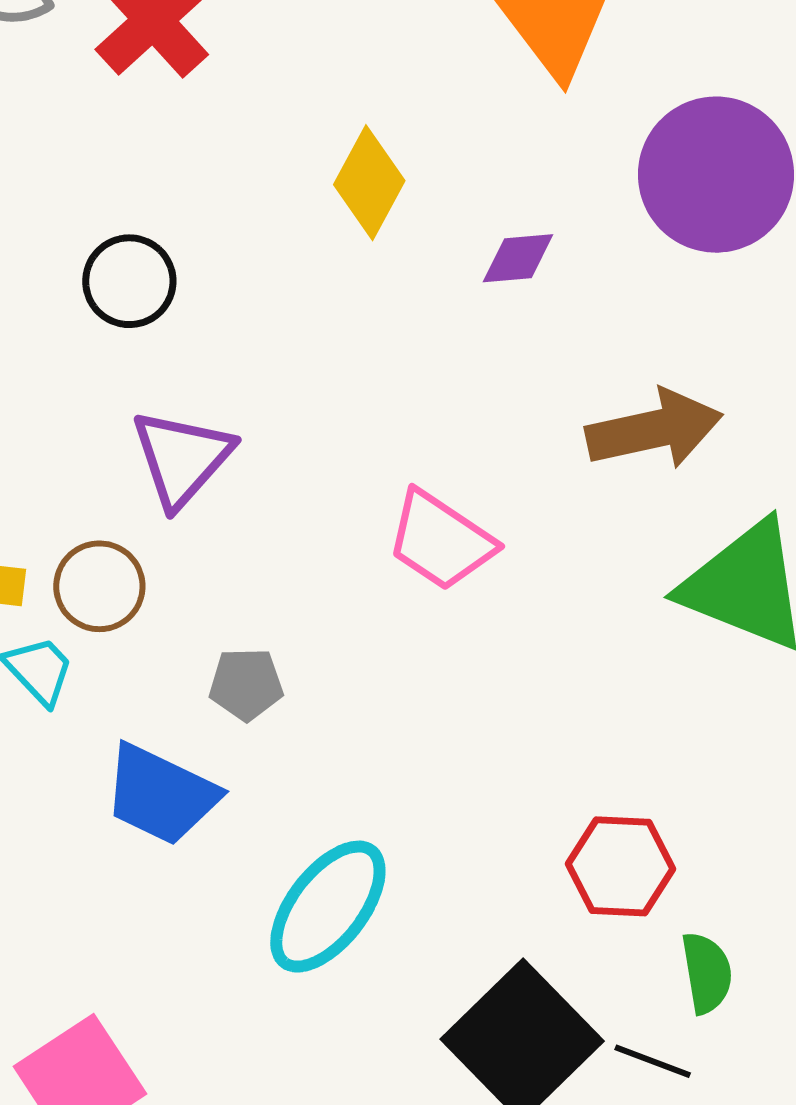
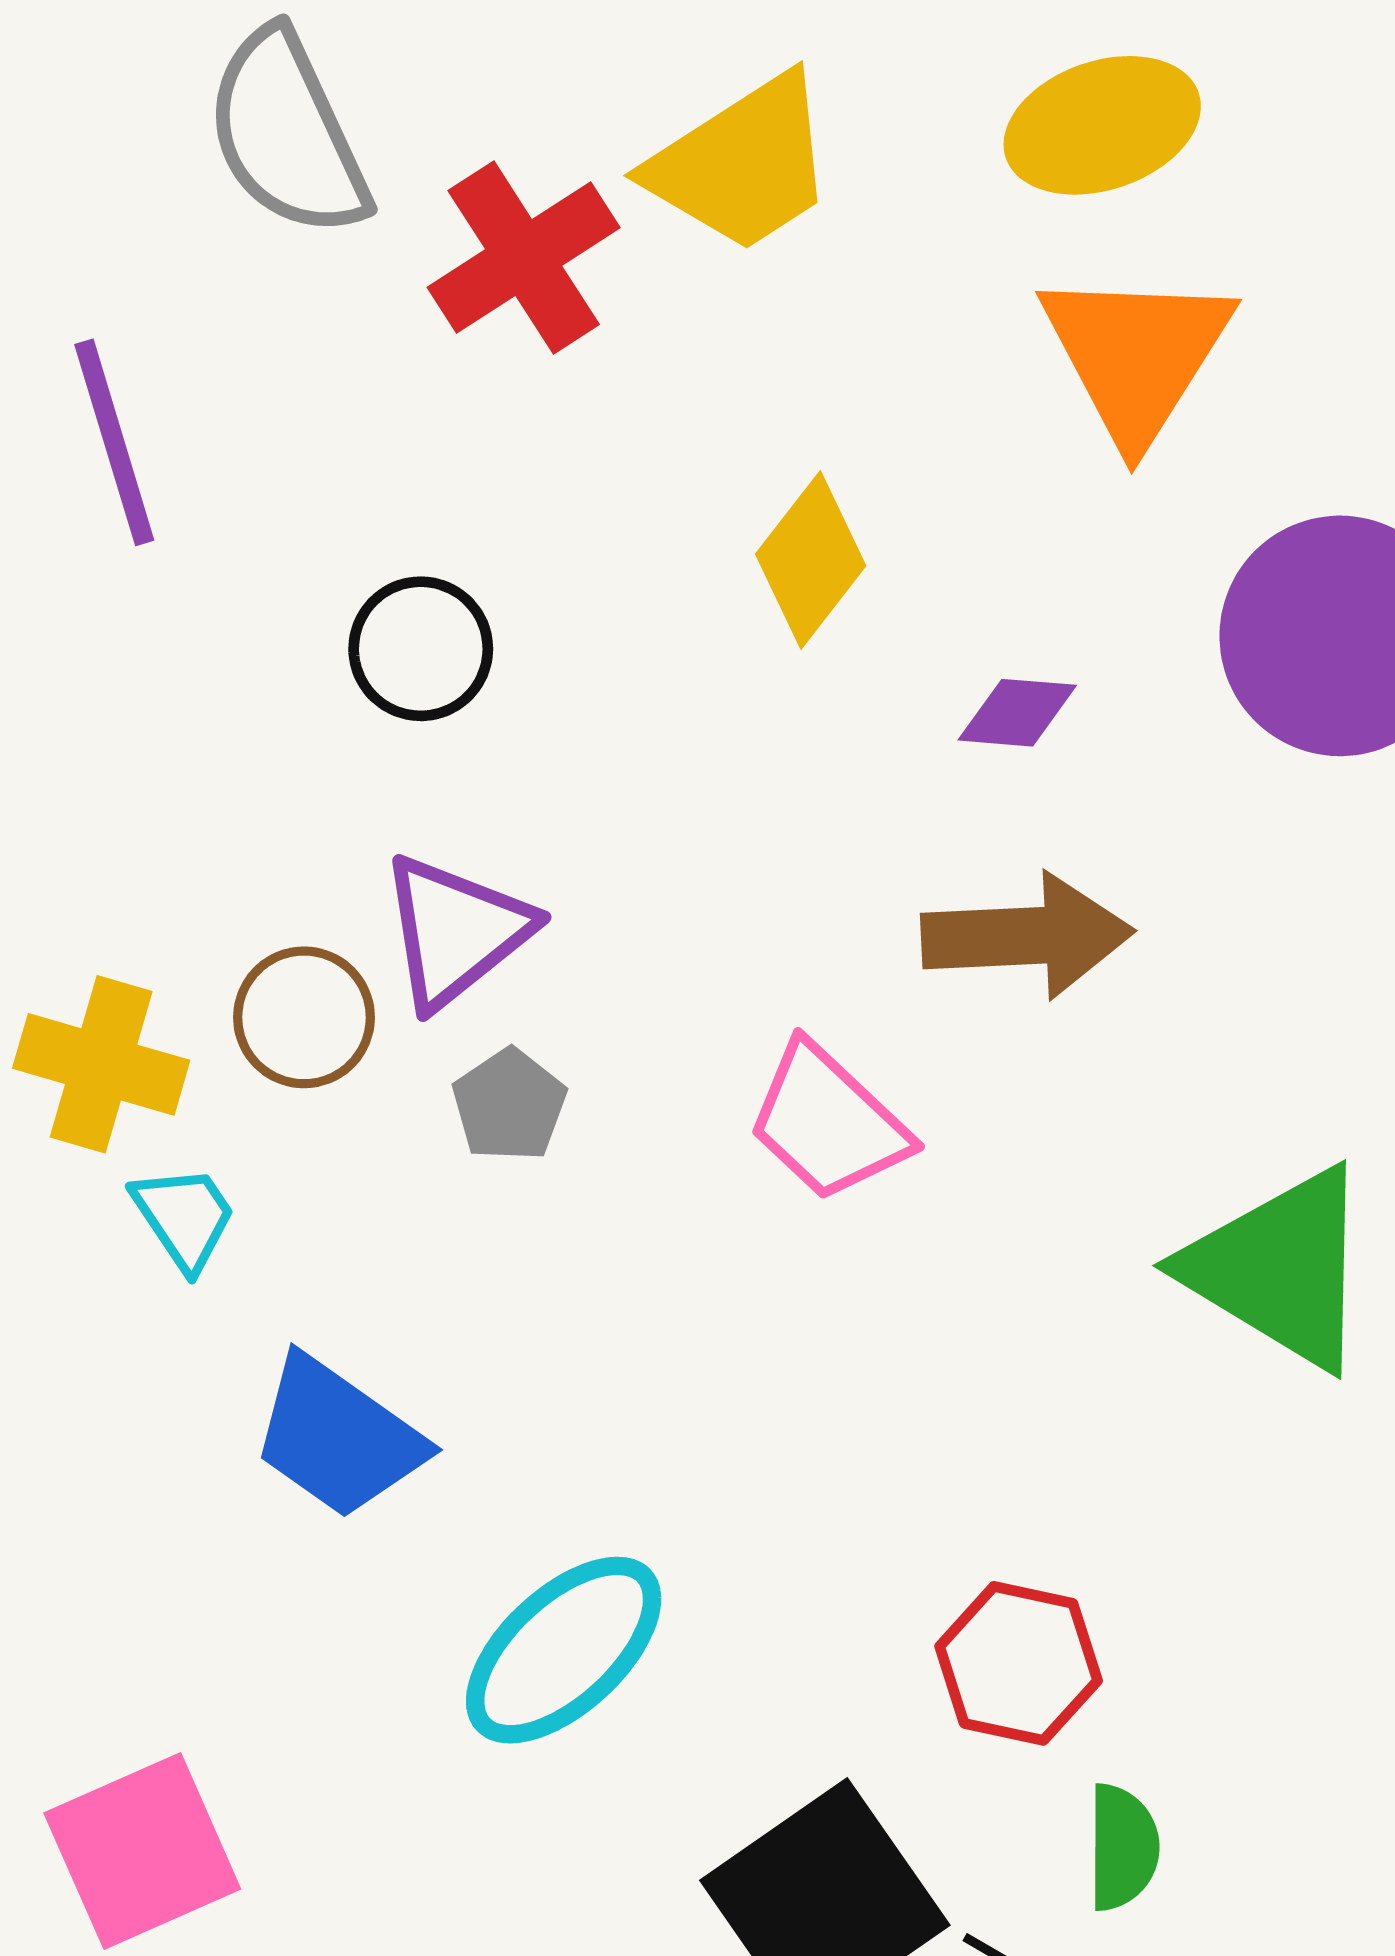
brown arrow: (654, 429) -> (1027, 936), moved
brown circle: (99, 586) -> (304, 1017), moved
gray pentagon: (246, 684) -> (509, 1105), moved, turned 30

